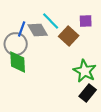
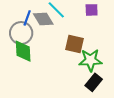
brown square: (69, 36) -> (74, 44), moved, turned -30
green star: (85, 71) -> (91, 60), turned -30

